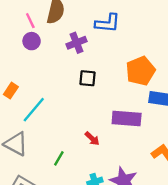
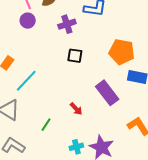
orange pentagon: (141, 71) -> (122, 52), turned 30
purple rectangle: (127, 118) -> (107, 93), turned 45

